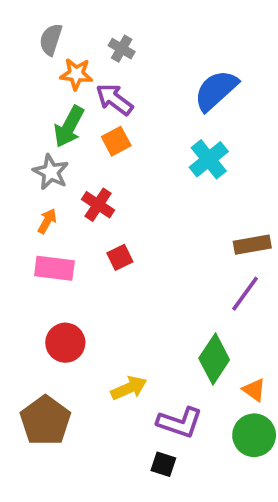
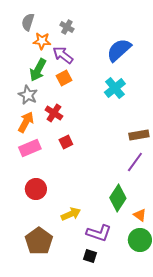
orange arrow: (47, 221) -> (26, 122), size x1.5
pink rectangle: (54, 268) -> (30, 148), turned -30
brown pentagon: (45, 421) -> (39, 241), moved

